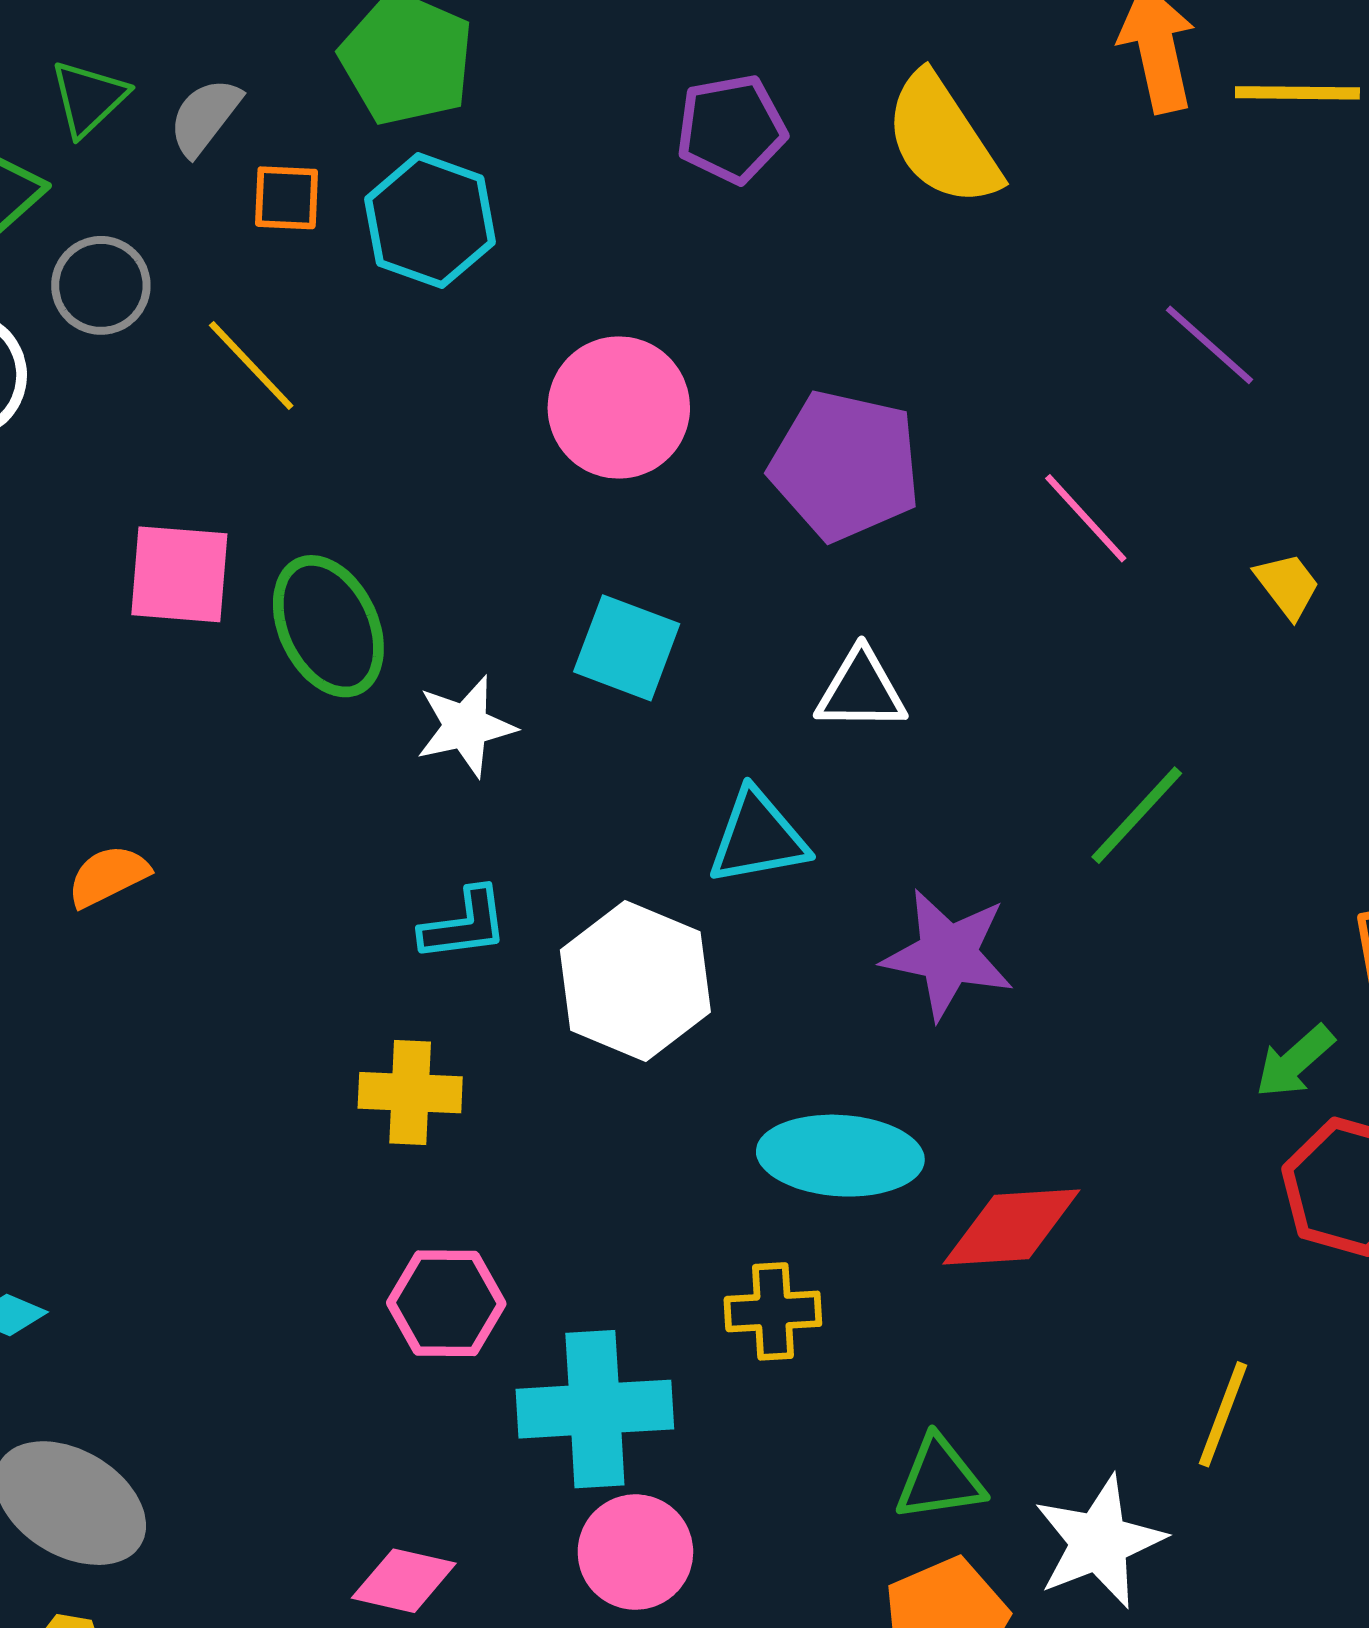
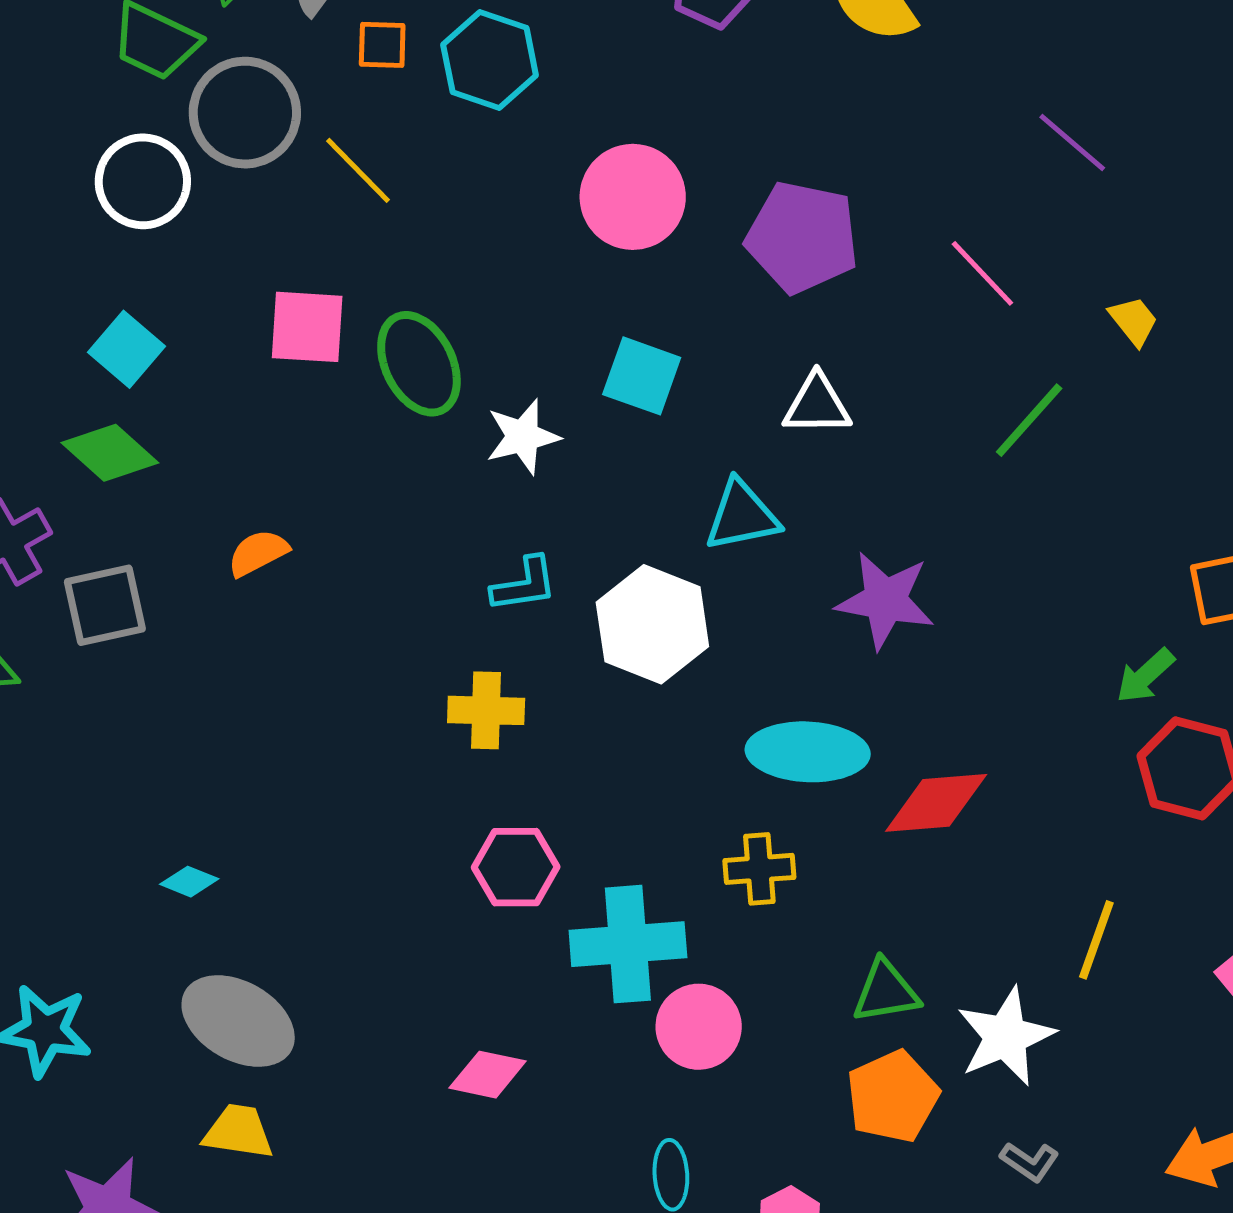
gray circle: (101, 285) -> (245, 113), size x1.5
green line: (1137, 815) -> (1029, 420), moved
pink circle: (635, 1552) -> (699, 1027), moved

